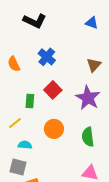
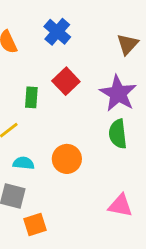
orange circle: (54, 129) -> (67, 159), moved
green semicircle: (88, 137) -> (118, 134), moved

